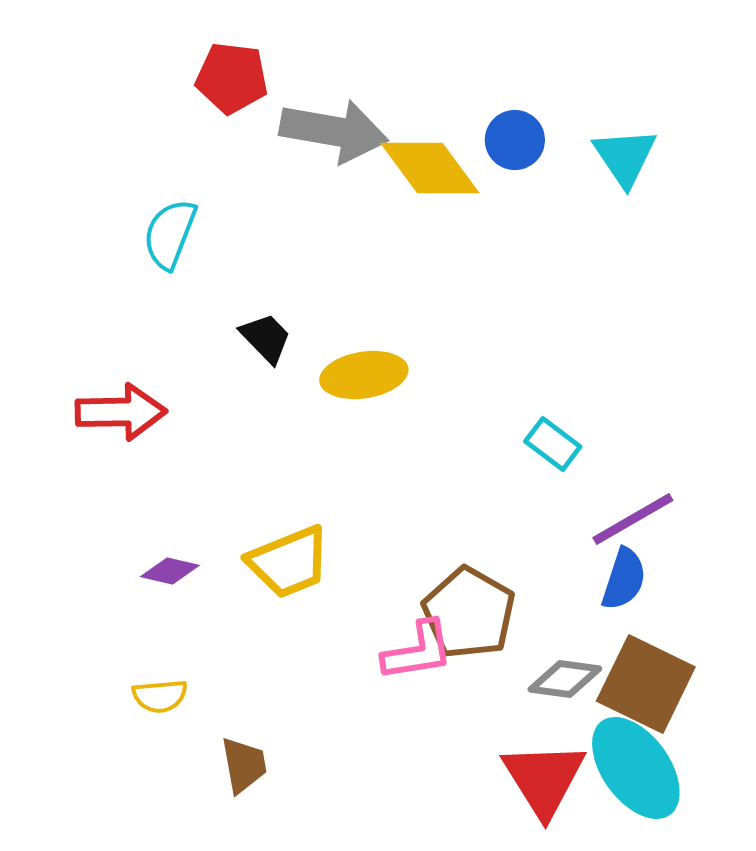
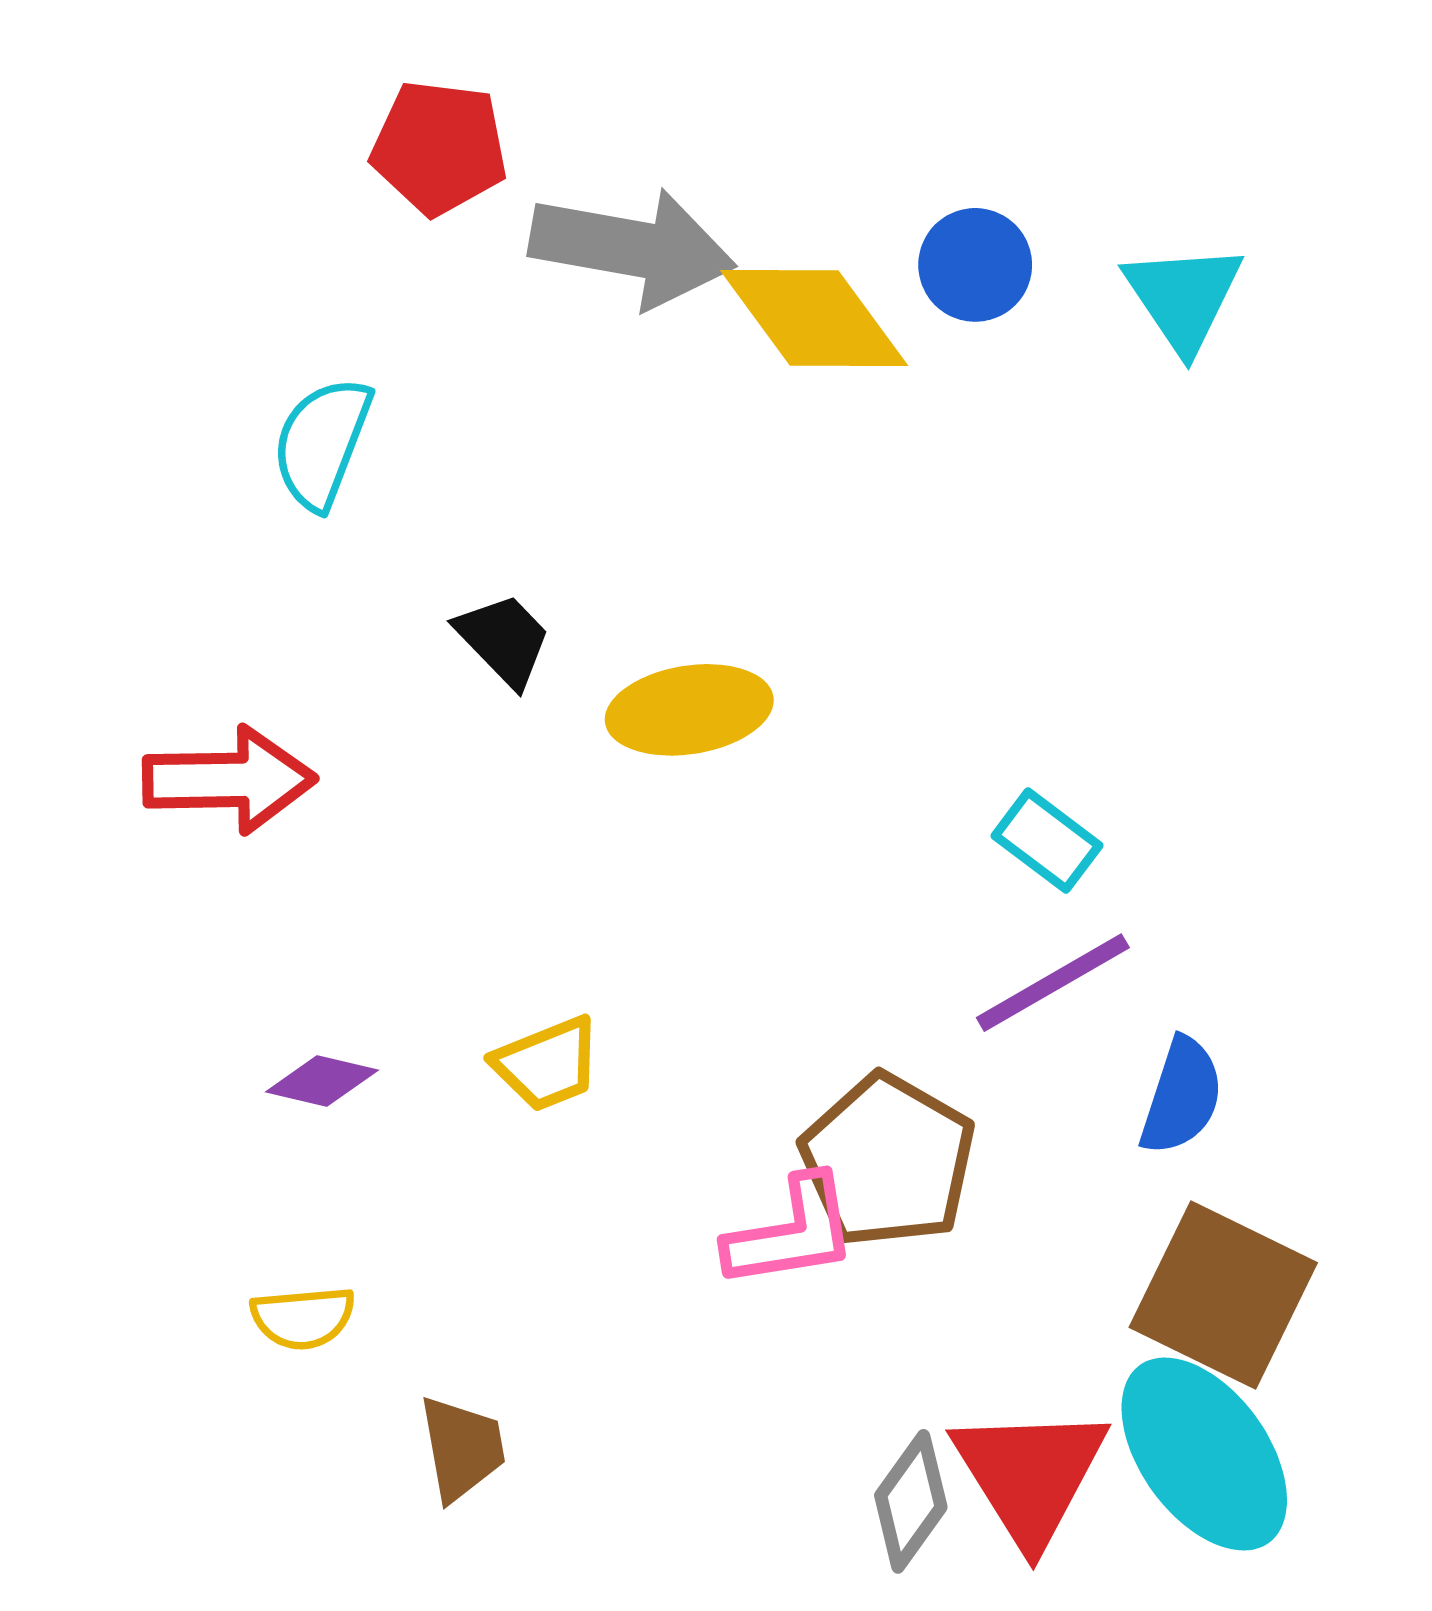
purple line: (633, 519) -> (1053, 983), moved
yellow trapezoid: (289, 562) -> (547, 1064), size x0.7
gray diamond: (565, 679) -> (911, 1501), moved, turned -62

